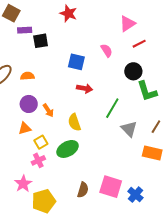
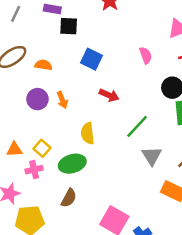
blue square: (76, 62) -> (92, 59), moved
orange arrow: (48, 110) -> (62, 100), moved
orange triangle: (25, 128) -> (14, 149), moved
yellow square: (41, 142) -> (42, 148), turned -32
brown semicircle: (83, 190) -> (69, 198), moved

